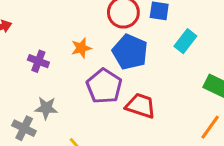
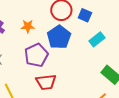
red trapezoid: (141, 106) -> (46, 82), moved, turned 140

